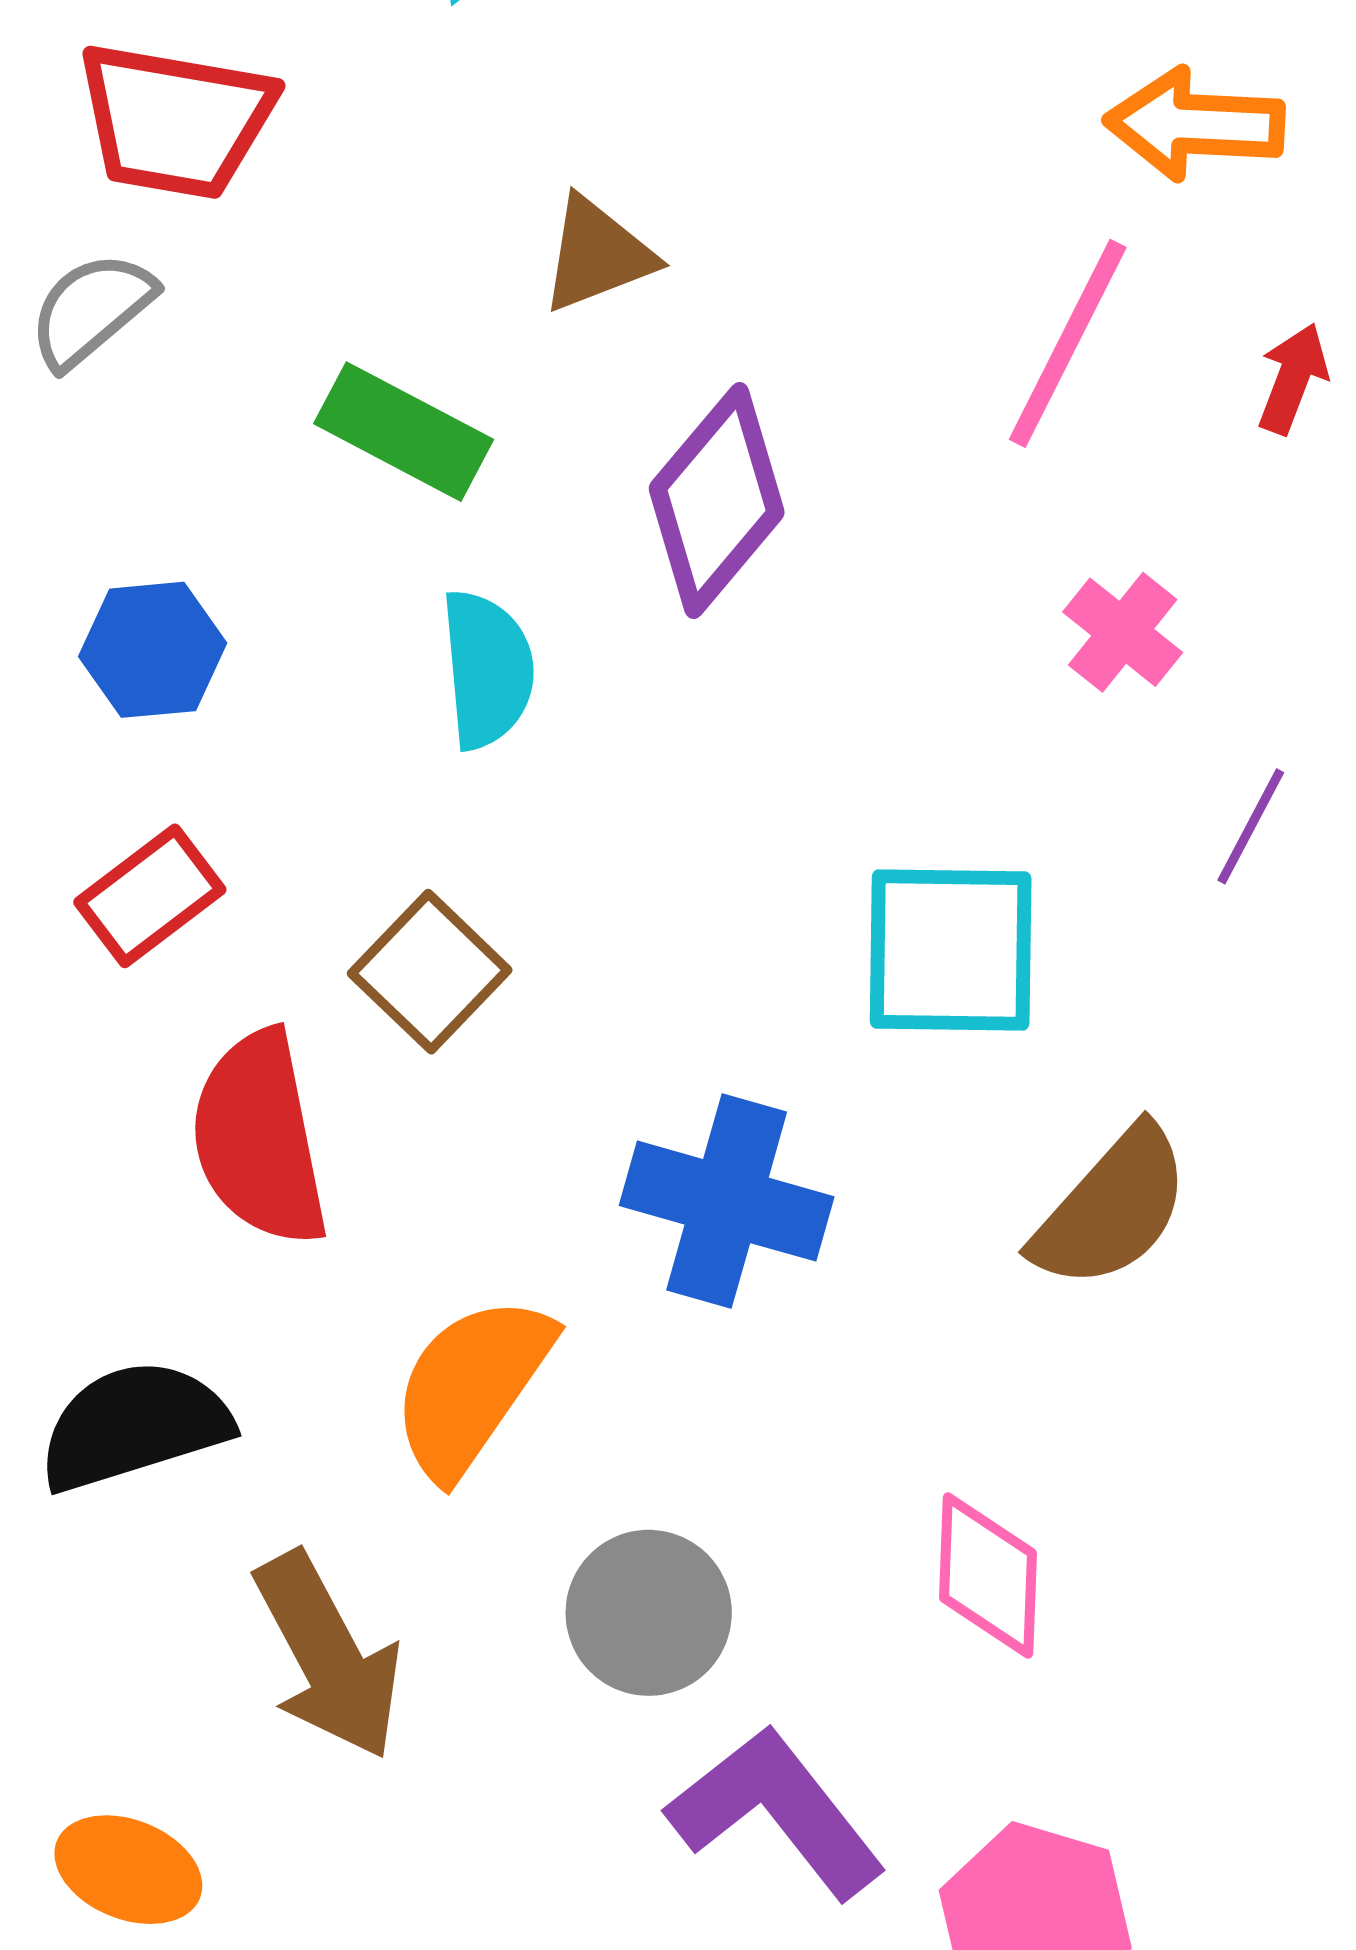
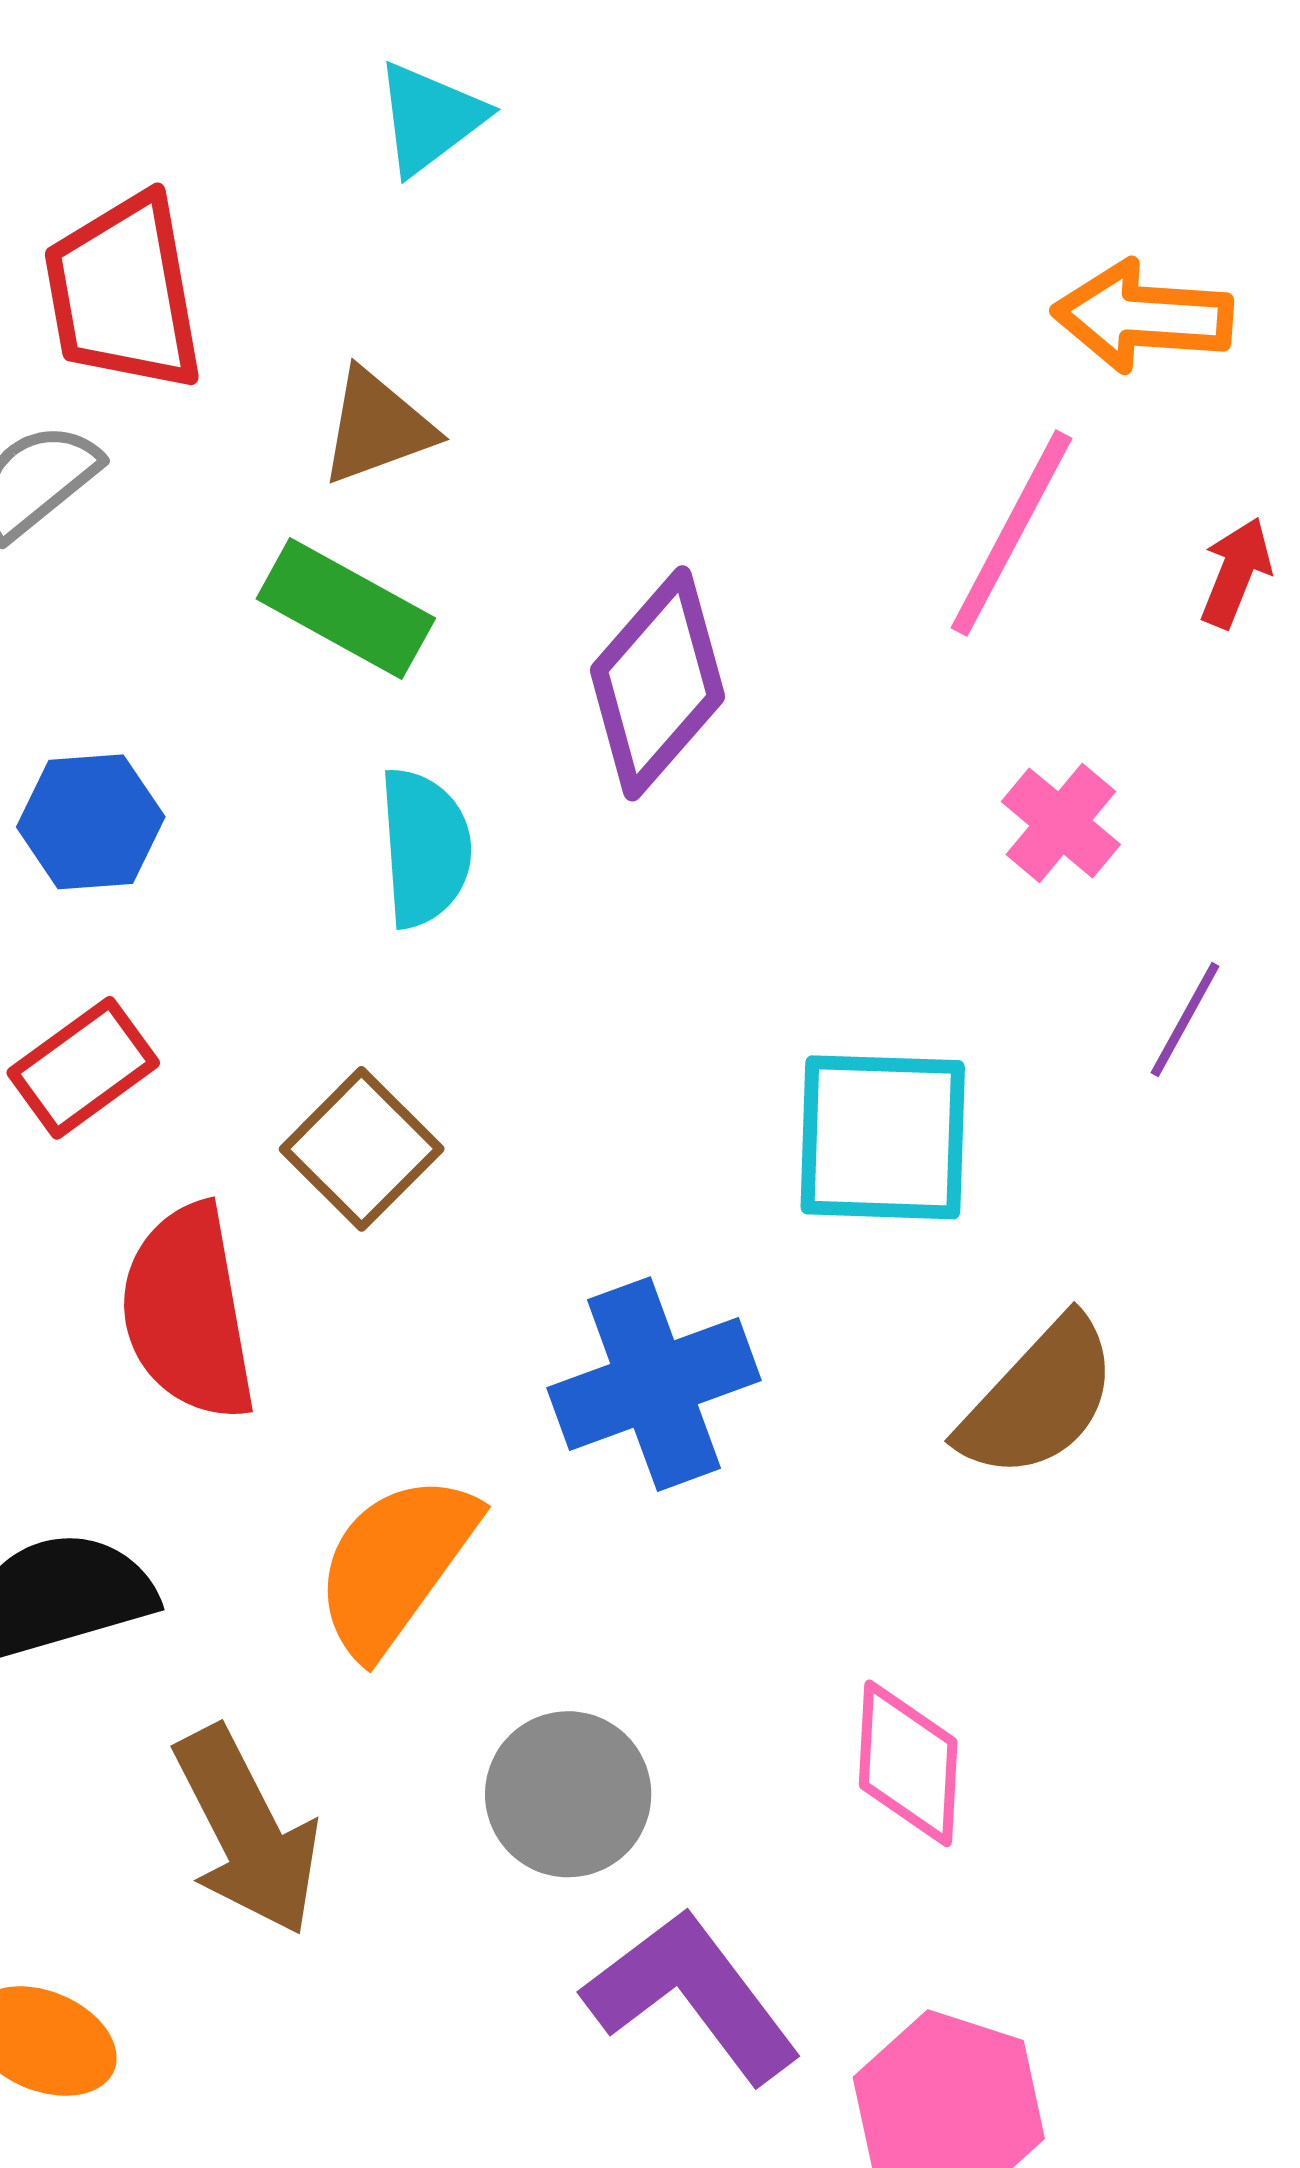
red trapezoid: (175, 120) -> (124, 293), turned 69
brown triangle: (597, 255) -> (377, 427), moved
blue cross: (727, 1201) -> (654, 1384), turned -37

